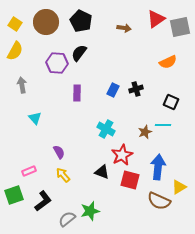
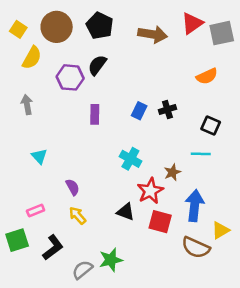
brown arrow: (124, 28) -> (153, 34), size x1.6
yellow semicircle: (15, 51) -> (32, 58), moved
cyan triangle: (35, 118) -> (39, 156), moved
brown star: (145, 132) -> (172, 172), moved

